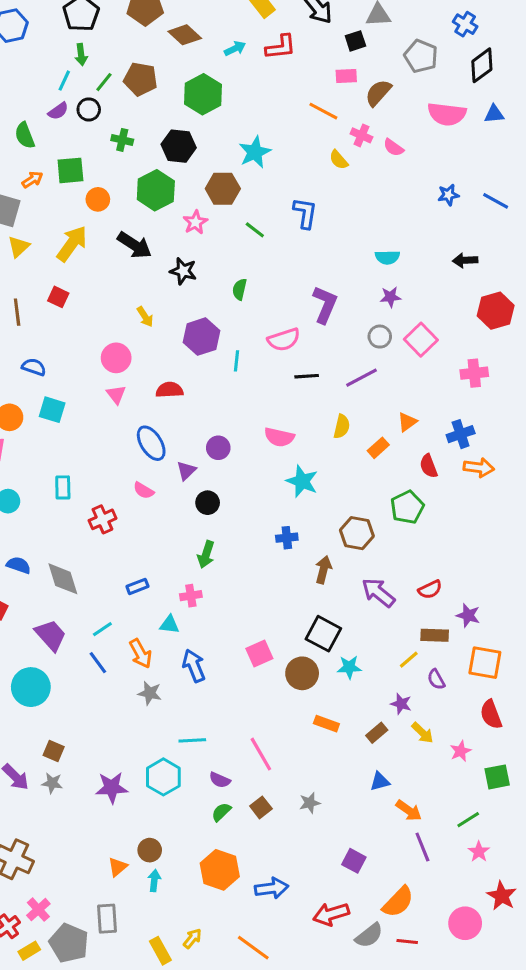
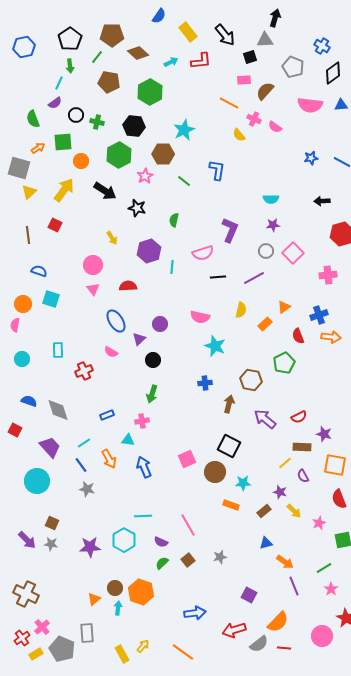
green line: (104, 82) -> (97, 57), moved
black circle: (89, 109) -> (76, 115), moved
cyan star: (349, 667) -> (243, 483), moved
gray star: (150, 693) -> (87, 489), moved
orange hexagon: (220, 870) -> (141, 592), moved

